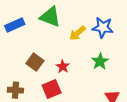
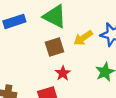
brown square: (35, 62) -> (54, 47), moved, turned 30

